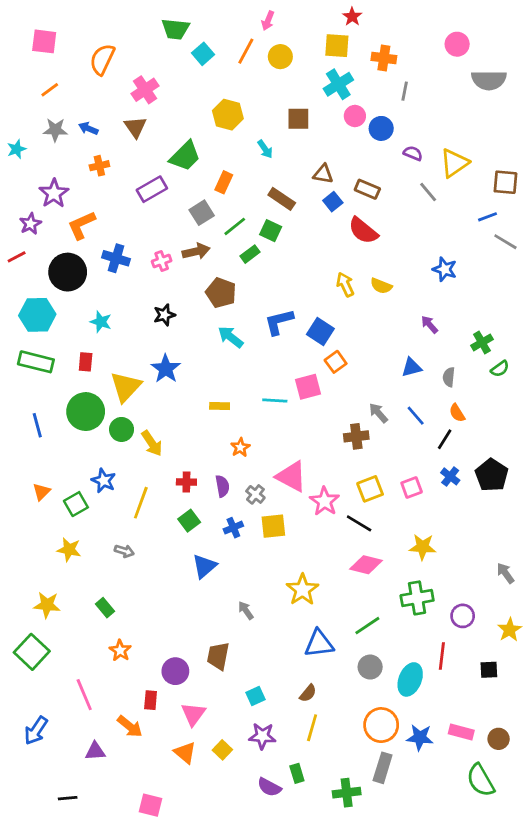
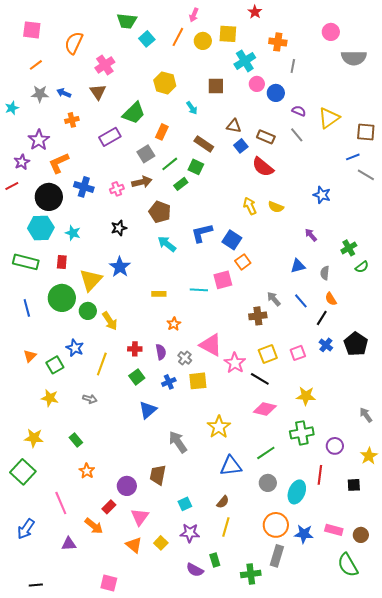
yellow square: (337, 46) -> (228, 34), moved
gray line: (428, 192) -> (297, 135), moved
cyan hexagon: (37, 315) -> (41, 228), moved
gray arrow: (246, 610) -> (178, 442), size x1.6
red rectangle: (151, 700) -> (109, 507), turned 40
black line: (68, 798) -> (36, 585), moved

